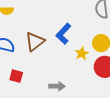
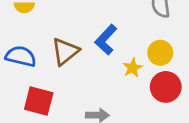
red square: (16, 76) -> (39, 101), size x1.5

